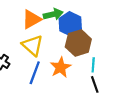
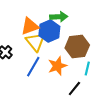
orange triangle: (32, 19) -> (30, 26), moved
blue hexagon: (70, 24) -> (49, 31), moved
black line: (95, 84) -> (74, 88), moved, turned 49

